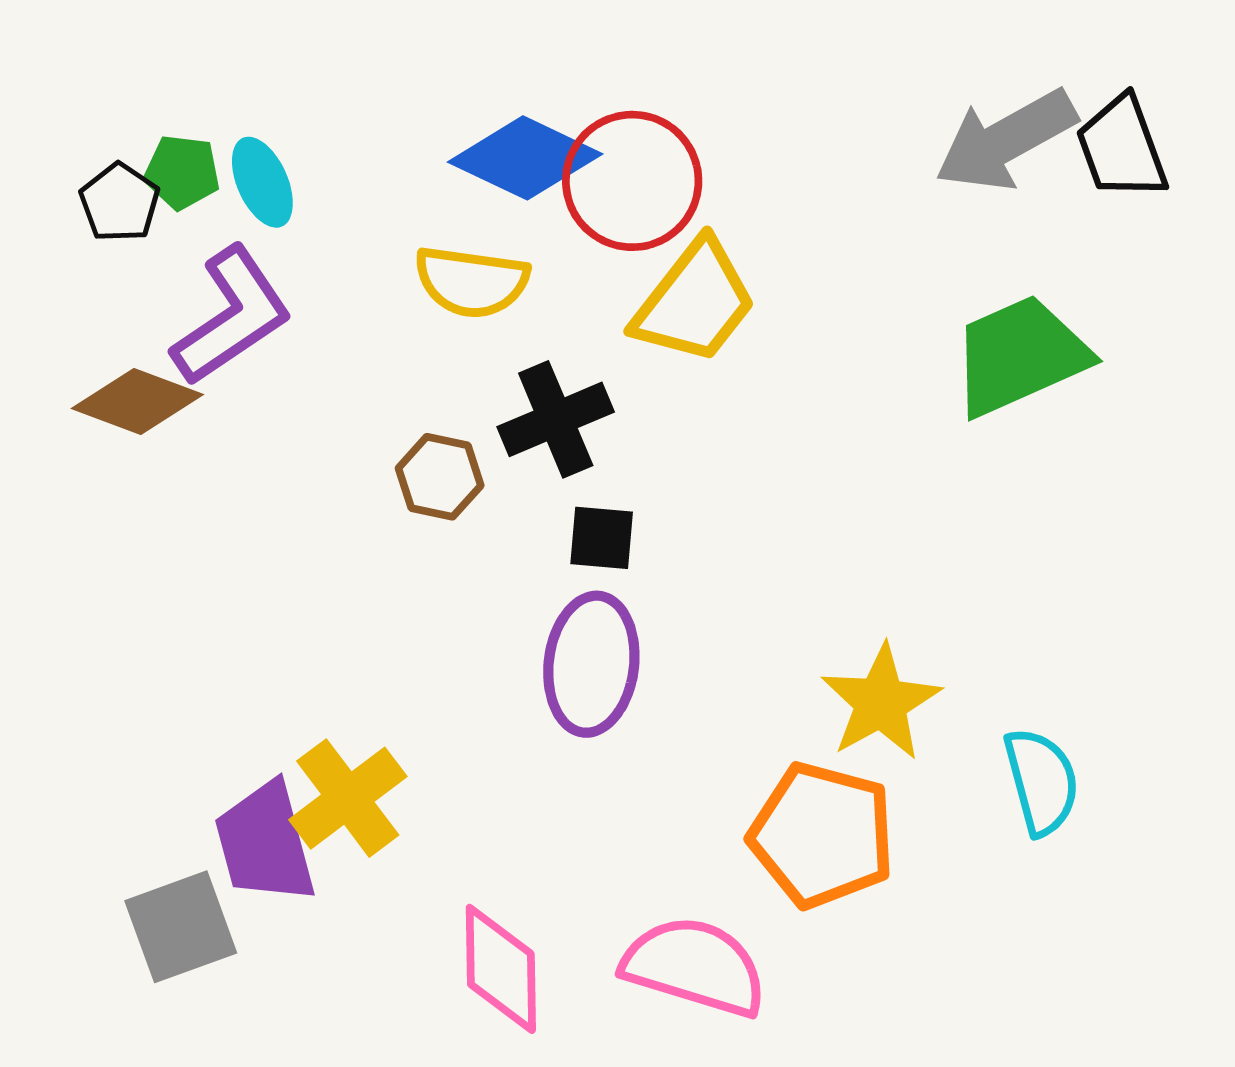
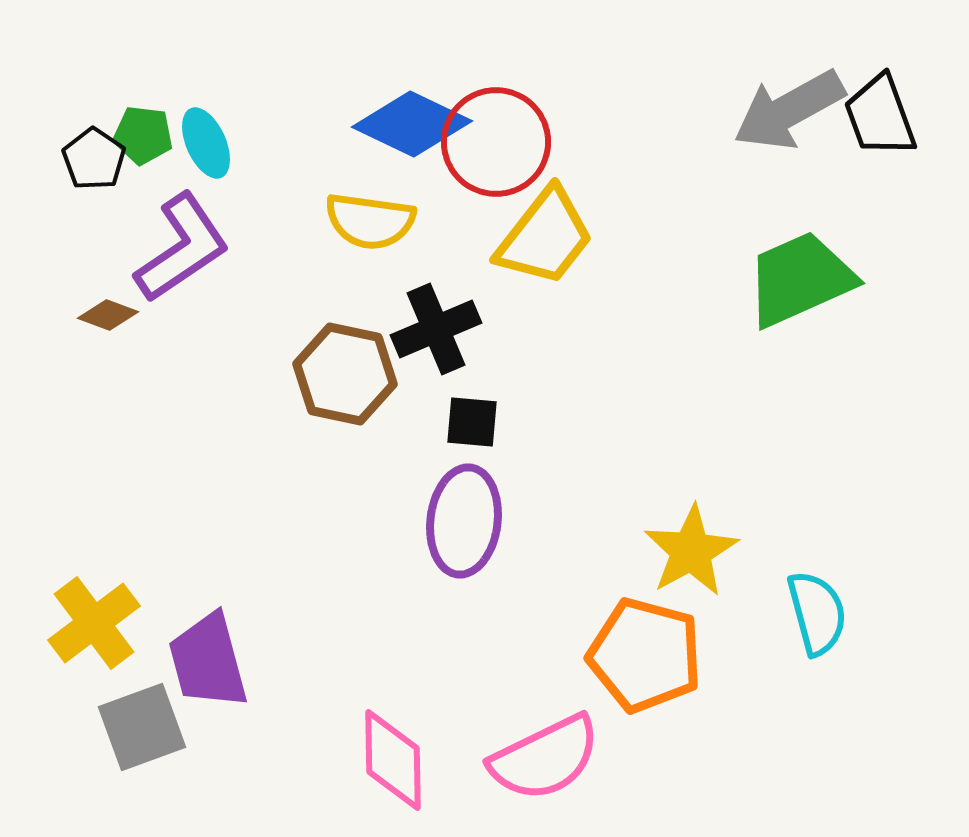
brown diamond: (137, 402) -> (108, 315), size x0.6
brown hexagon: (440, 477) -> (345, 374), size x1.5
yellow cross: (348, 798) -> (94, 623), moved
pink semicircle: (695, 966) -> (545, 758), turned 137

